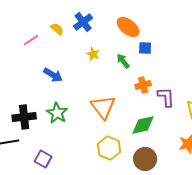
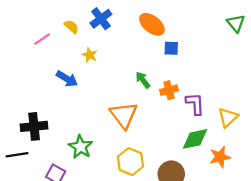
yellow star: (93, 54) -> (90, 55), moved
green arrow: (123, 61) -> (143, 80), moved
green star: (57, 113) -> (81, 147), moved
green diamond: (143, 125) -> (195, 139), moved

